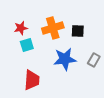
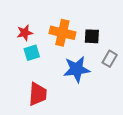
orange cross: (53, 28) -> (62, 33), turned 30
gray rectangle: (94, 60) -> (110, 59), moved

